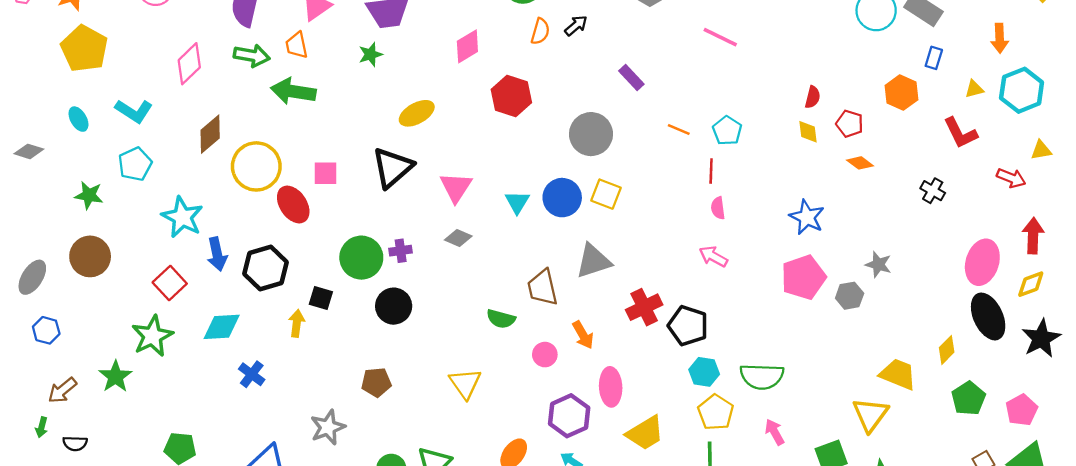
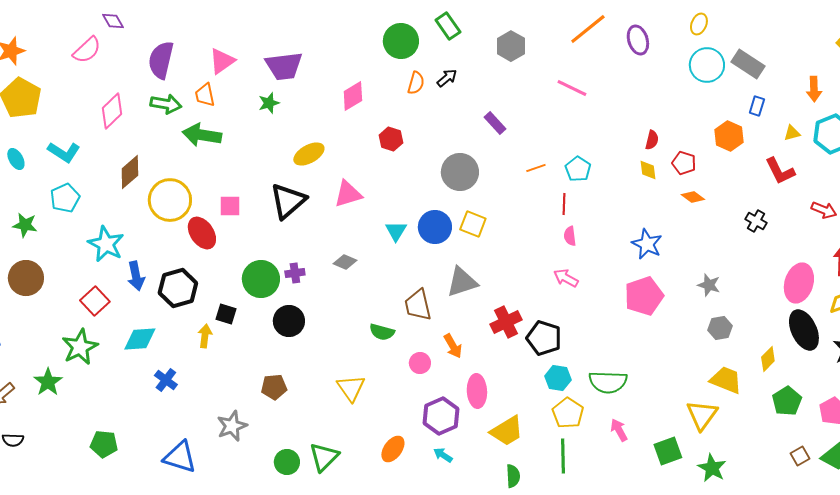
red hexagon: (511, 96) -> (391, 139), size x0.7
orange line: (679, 129) -> (536, 168), turned -42
pink triangle: (456, 187) -> (348, 194), moved, turned 40
gray hexagon: (850, 296) -> (720, 328), moved

